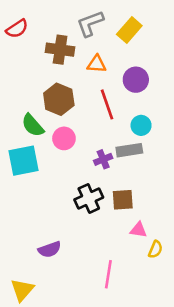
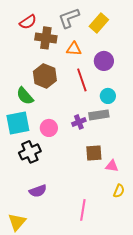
red semicircle: (17, 29) -> (28, 22), moved
pink circle: (64, 138) -> (49, 128), moved
black cross: (89, 199) -> (30, 152), moved
pink triangle: (138, 230) -> (112, 166), moved

